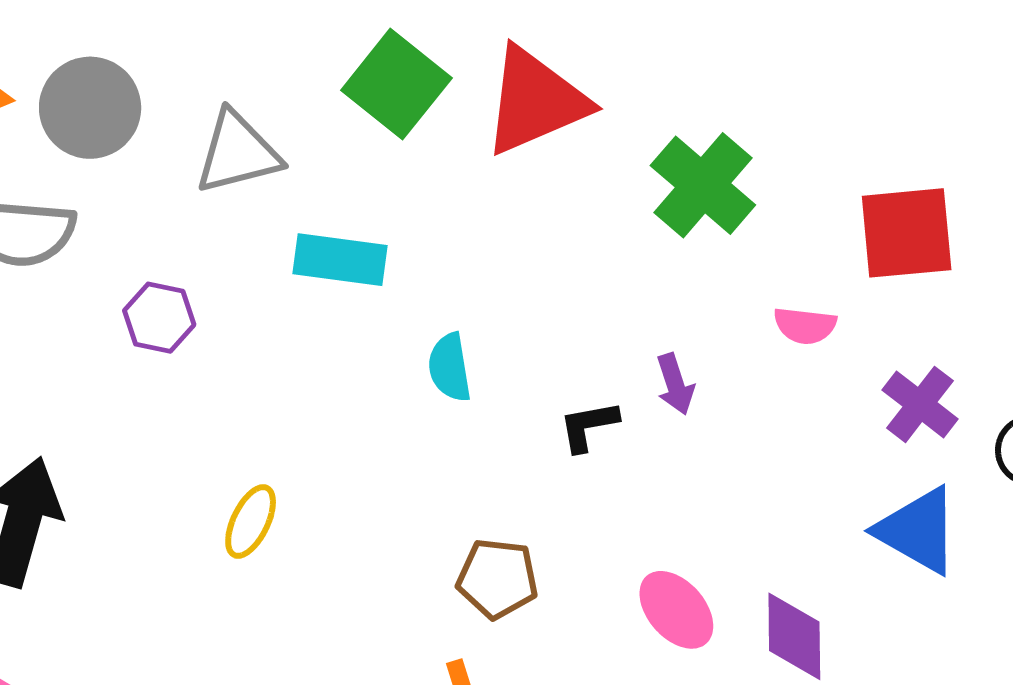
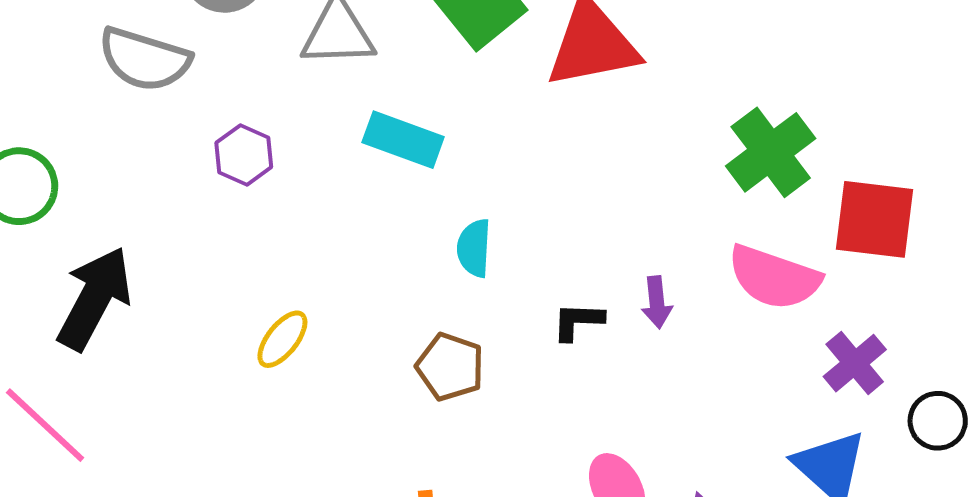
green cross: (703, 185) -> (771, 152), moved
pink semicircle: (805, 326) -> (774, 277), size x1.8
brown pentagon: (497, 579) -> (450, 367), moved

